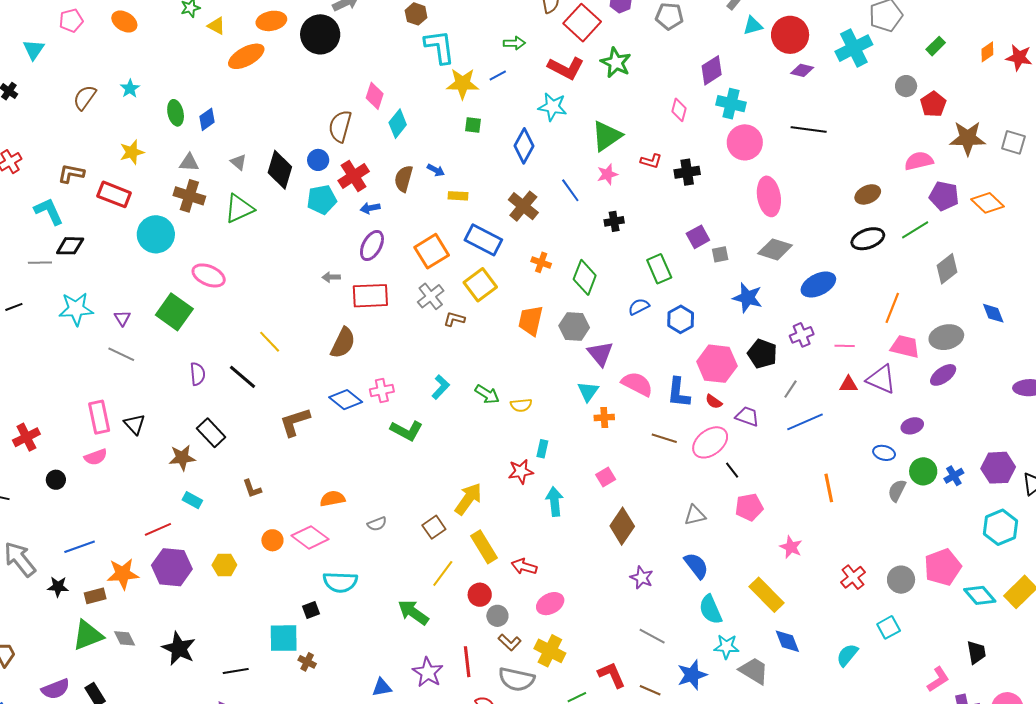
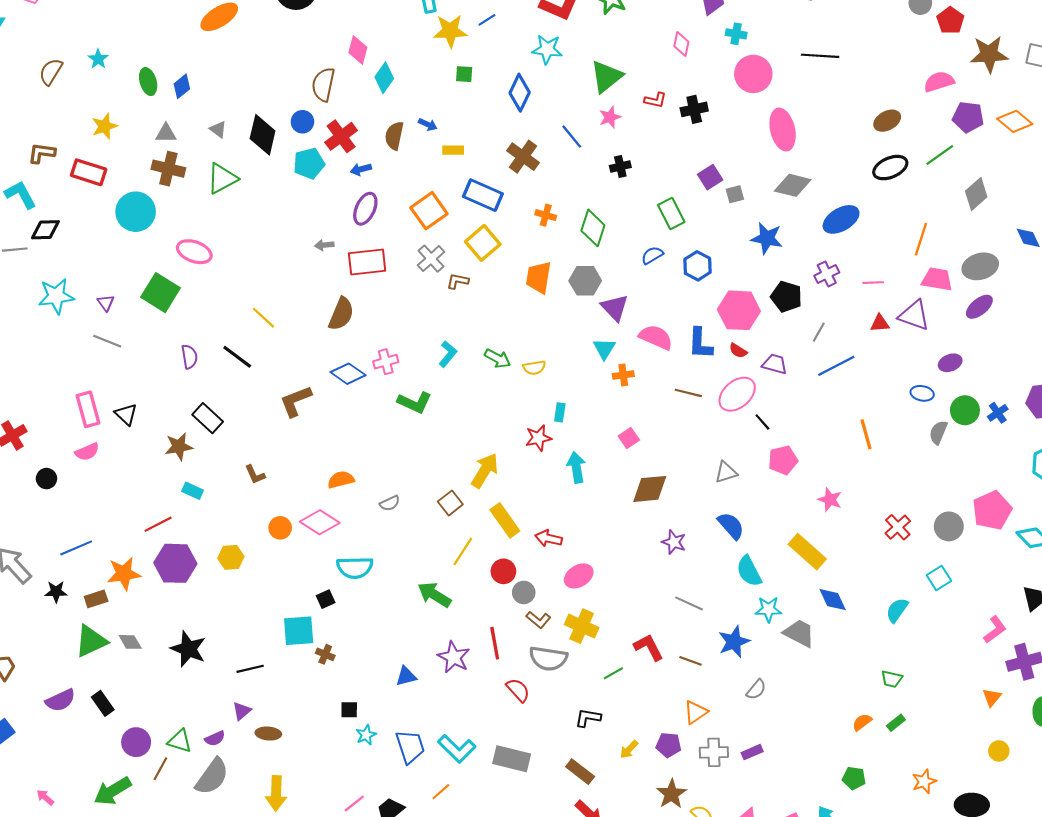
cyan cross: (731, 104) -> (736, 34), size x0.7
brown diamond: (622, 526) -> (650, 489), turned 54

